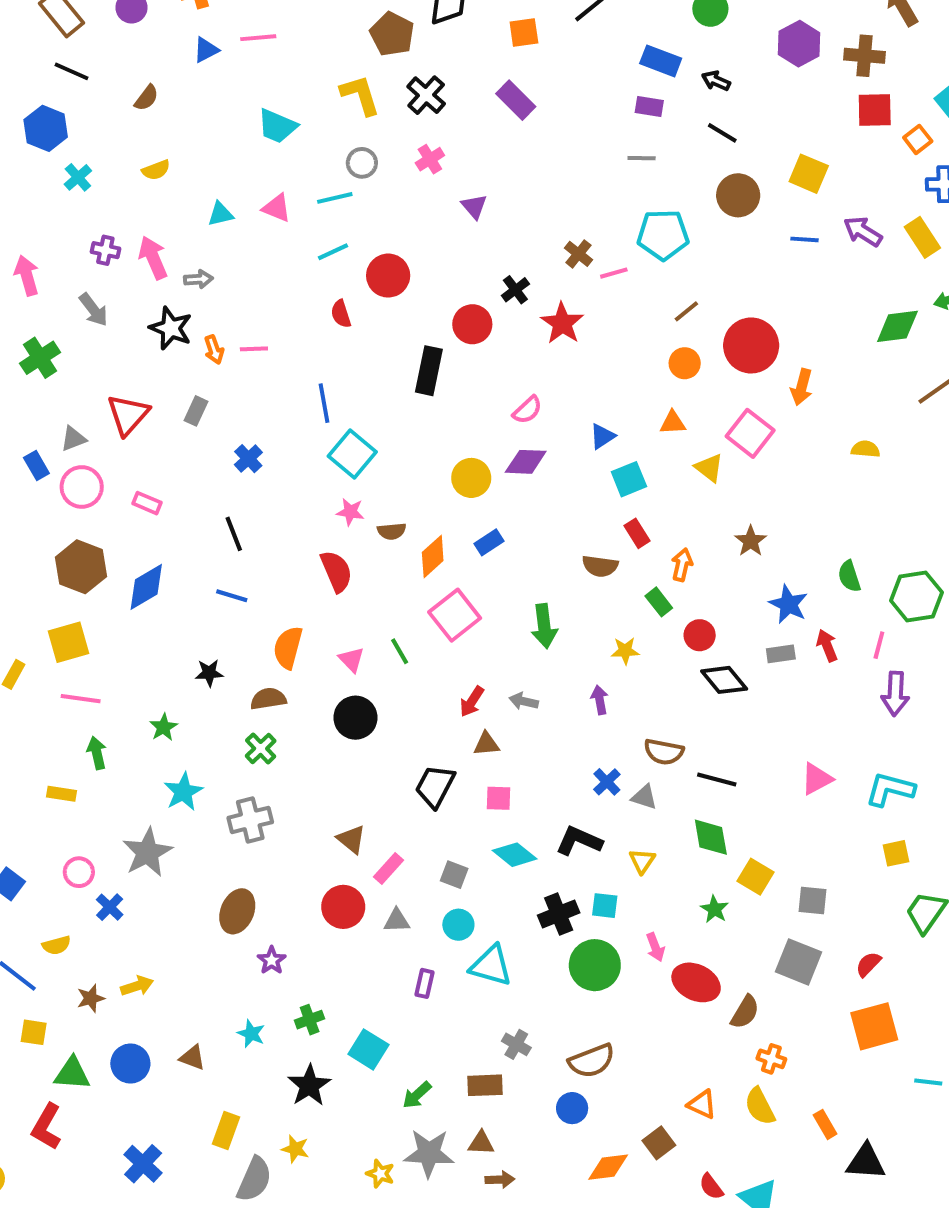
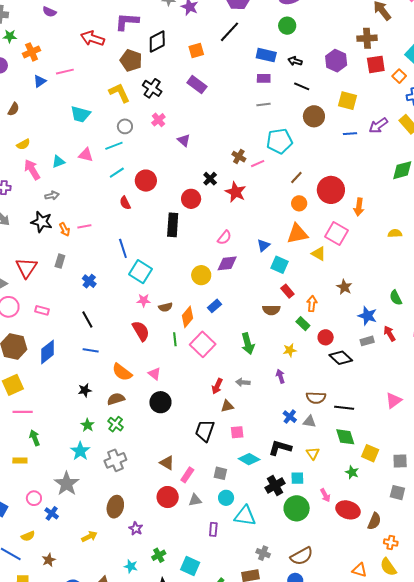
purple hexagon: (799, 44) -> (336, 61), moved
purple arrow: (863, 231) -> (378, 126), turned -60
pink arrow: (153, 258) -> (32, 170), moved
orange triangle: (673, 423) -> (297, 234), size x1.6
cyan square: (629, 479) -> (280, 265), turned -36
orange semicircle: (288, 648) -> (122, 372), turned -60
green line: (400, 651) -> (175, 339), moved, turned 32
green star: (164, 727) -> (88, 425), moved
gray square: (799, 962) -> (397, 493), size x0.7
yellow arrow: (137, 986) -> (89, 537), moved

